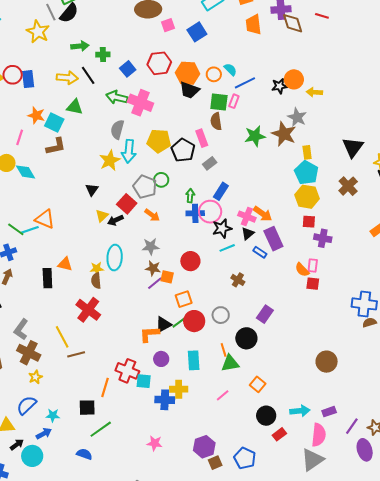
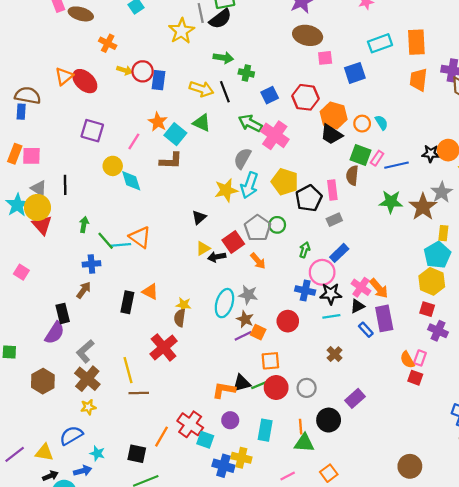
blue line: (245, 83) -> (397, 165), moved
blue cross: (195, 213) -> (305, 291), moved
cyan ellipse: (115, 258) -> (224, 303), moved

